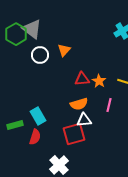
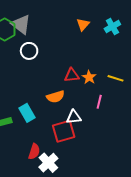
orange triangle: (64, 50) -> (83, 24), moved
orange semicircle: (79, 104) -> (56, 97), moved
red semicircle: (35, 137) -> (34, 152), moved

